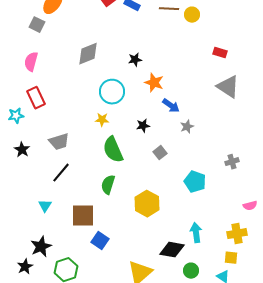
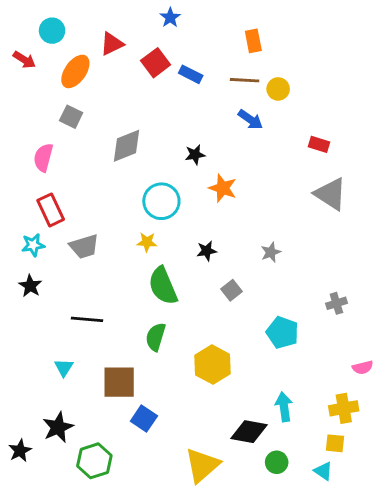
gray square: (37, 25) -> (71, 117), moved
blue arrow: (171, 106) -> (250, 120), moved
cyan star: (16, 116) -> (33, 245), moved
gray trapezoid: (59, 142) -> (84, 246), moved
black line: (61, 173) -> (87, 319), turned 55
black star: (25, 267) -> (20, 451), moved

